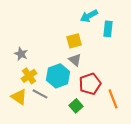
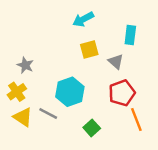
cyan arrow: (89, 16) -> (83, 19), moved
gray triangle: (75, 60) -> (116, 62), moved
yellow cross: (29, 76) -> (17, 92), moved
red pentagon: (90, 84) -> (122, 93), moved

